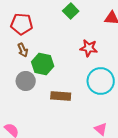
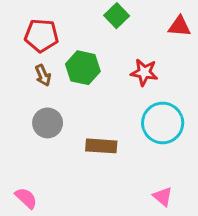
green hexagon: (43, 64) -> (83, 68), moved

